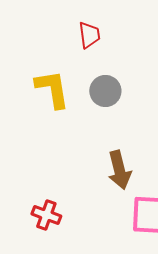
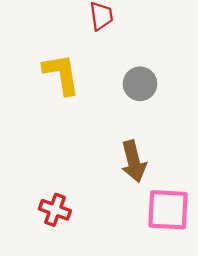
gray circle: (105, 91) -> (140, 84), moved

